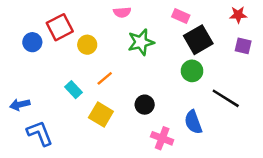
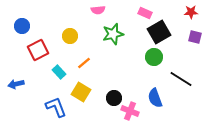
red square: (60, 27) -> (38, 50), moved
blue circle: (32, 42) -> (22, 26), moved
black circle: (145, 105) -> (114, 98), moved
blue L-shape: (40, 133) -> (56, 107), moved

